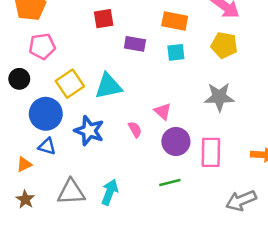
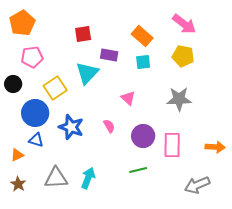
orange rectangle: (175, 21) -> (142, 36), turned 30
cyan triangle: (108, 86) -> (87, 73), moved, turned -35
pink triangle: (163, 111) -> (128, 98), moved

